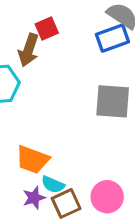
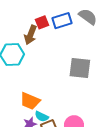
blue rectangle: (112, 38) -> (62, 21), moved

